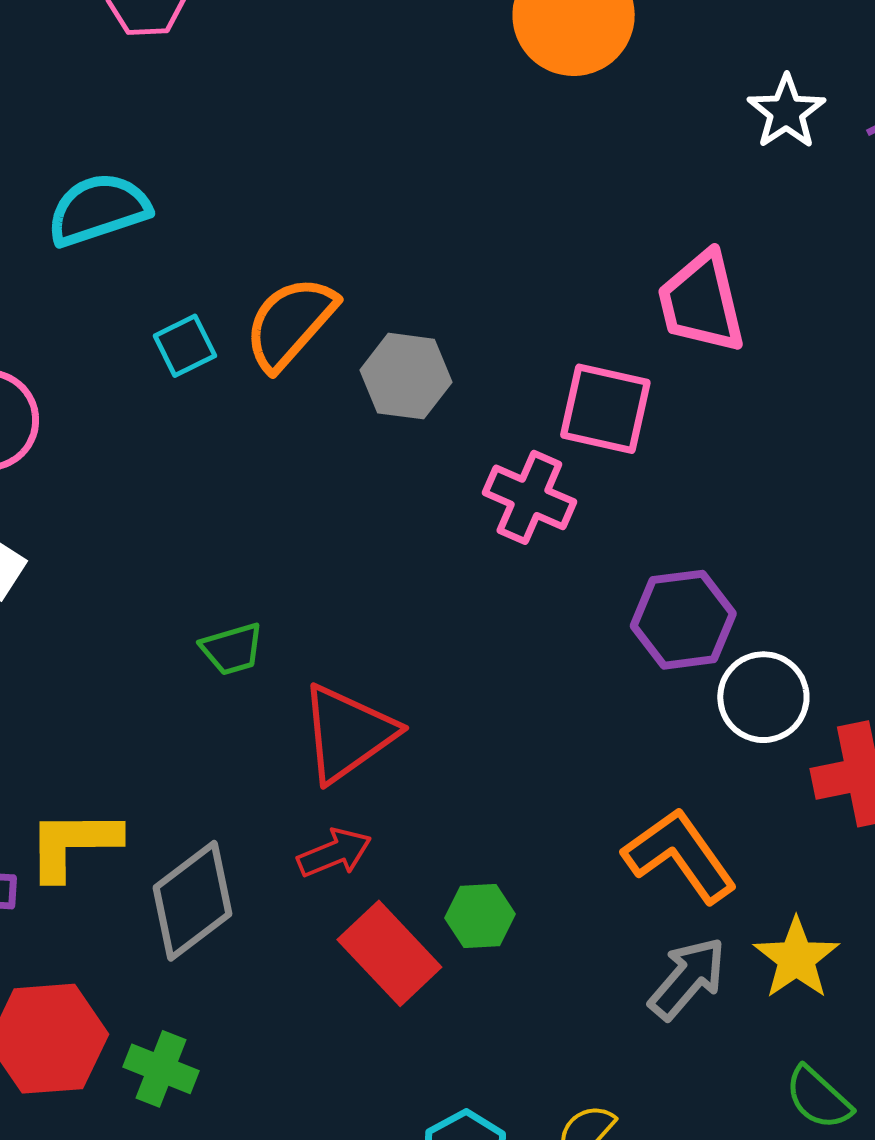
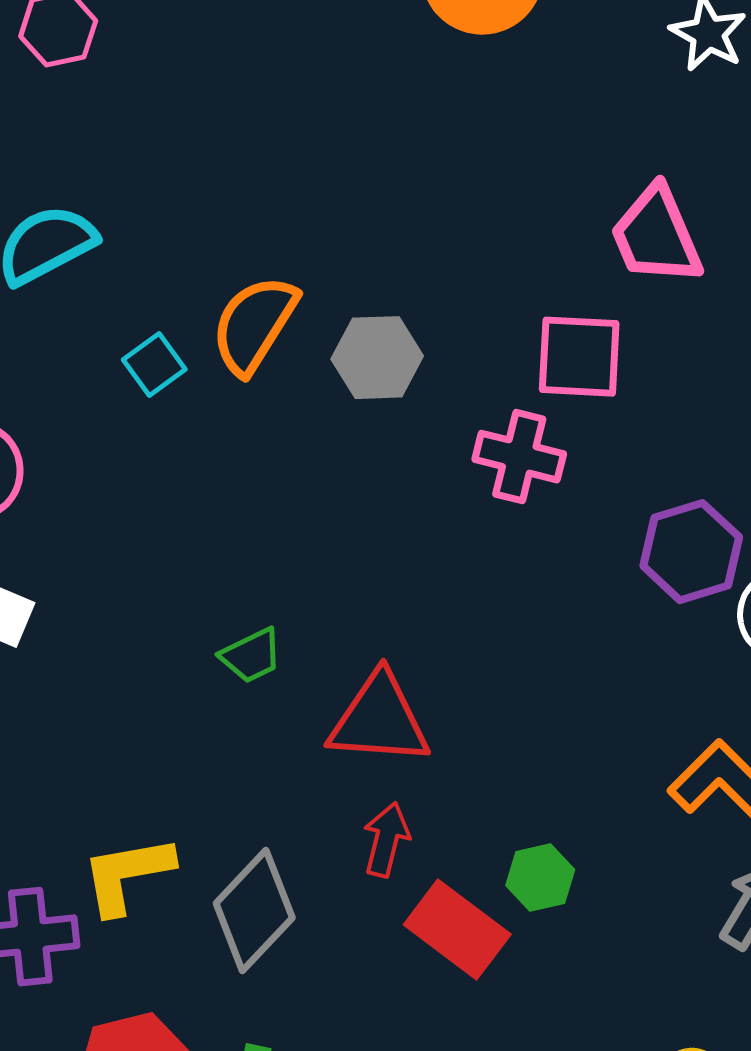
red triangle: (348, 733) -> (379, 720), turned 49
red arrow: (334, 853) -> (386, 840), turned -44

